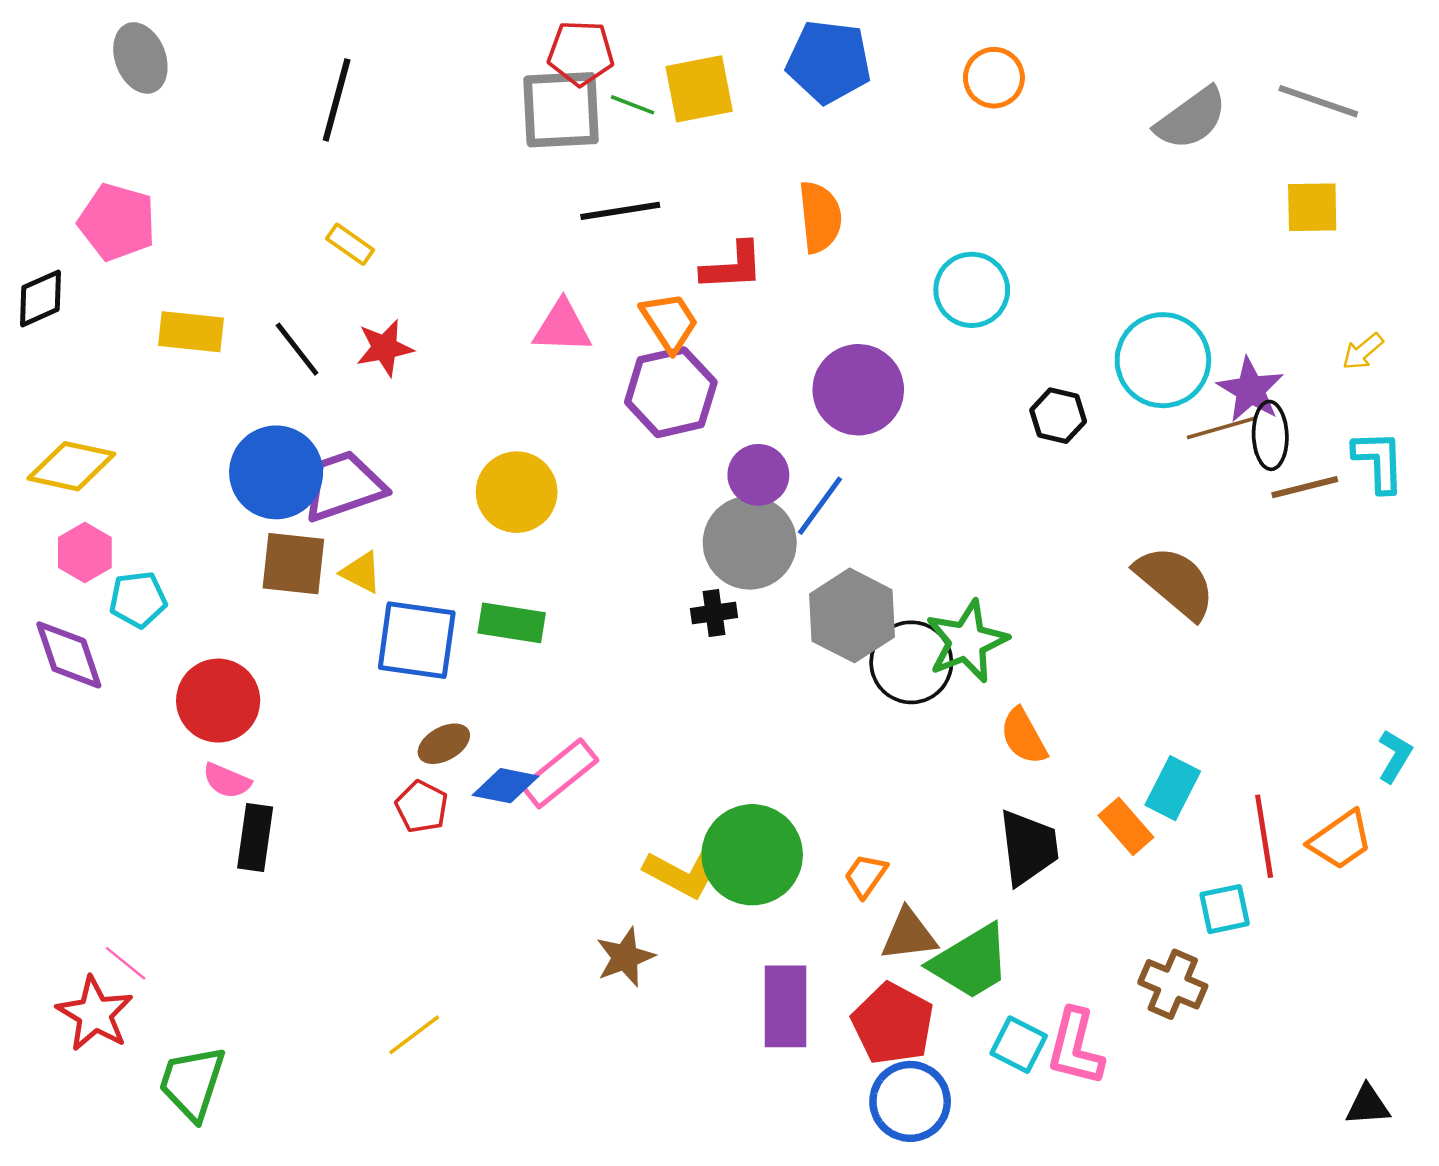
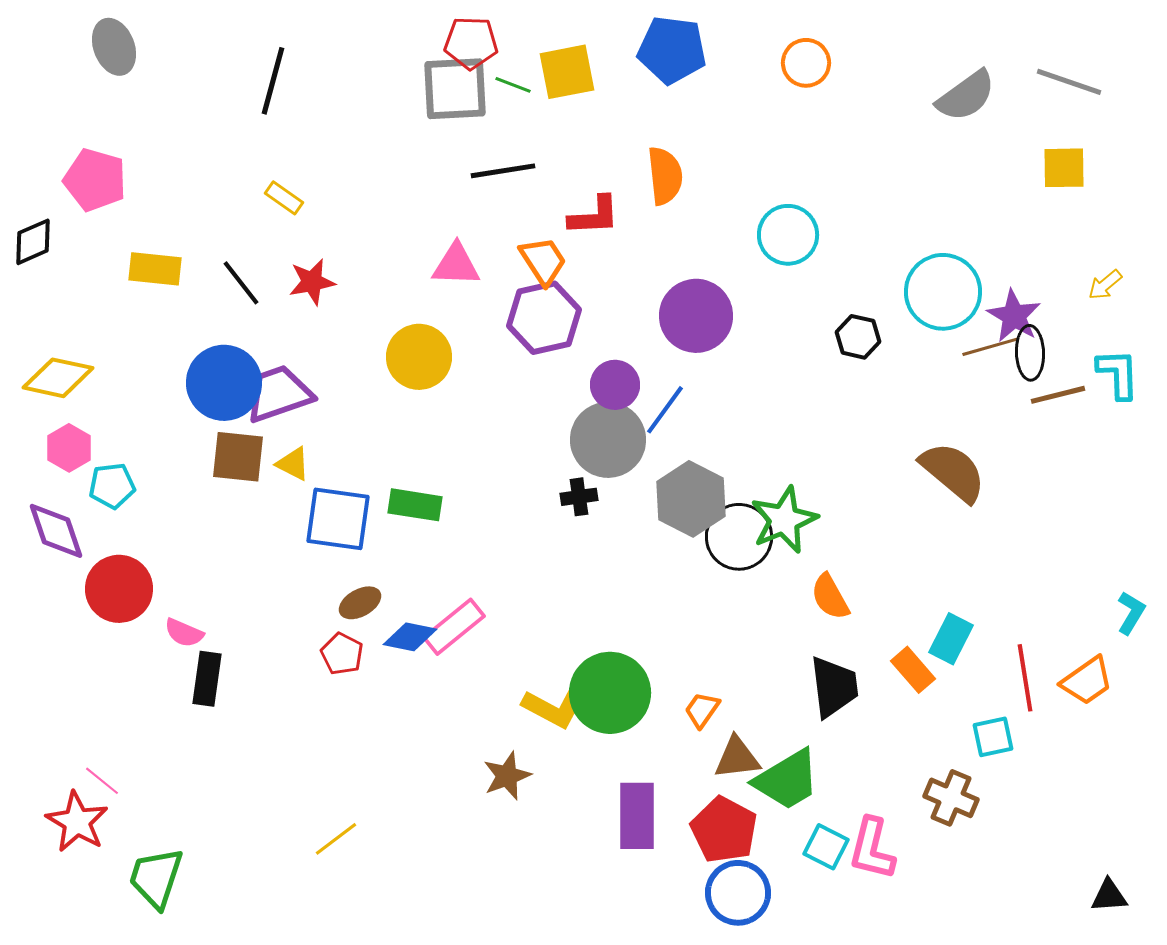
yellow circle: (517, 492) -> (419, 357), moved
red circle: (218, 701) -> (119, 589), moved

